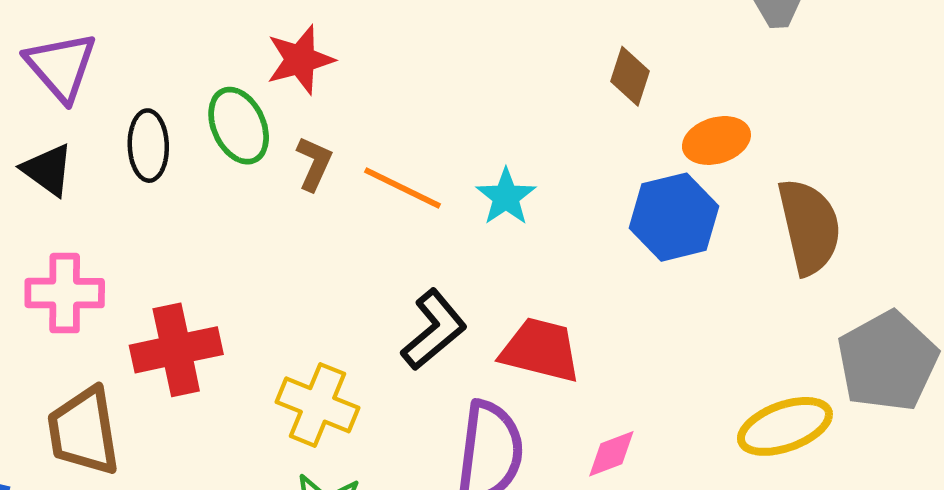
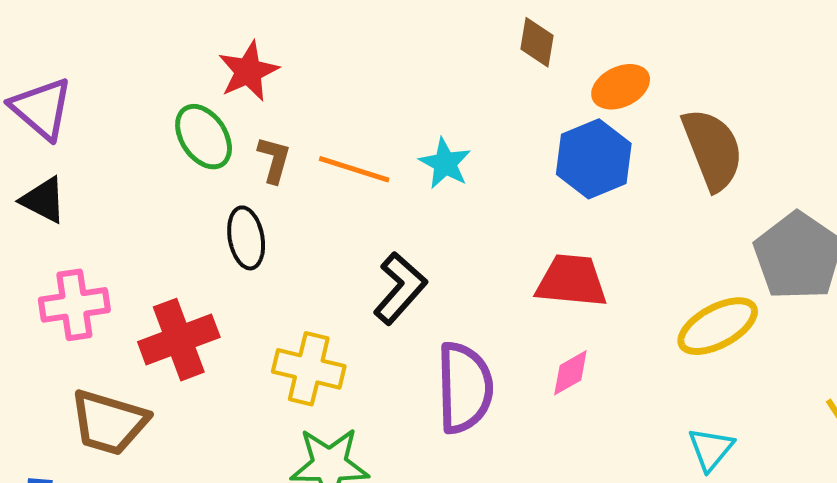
black ellipse: (148, 146) -> (246, 238), moved
red trapezoid: (541, 350) -> (571, 281), moved
brown trapezoid: (84, 431) -> (109, 422), turned -56

